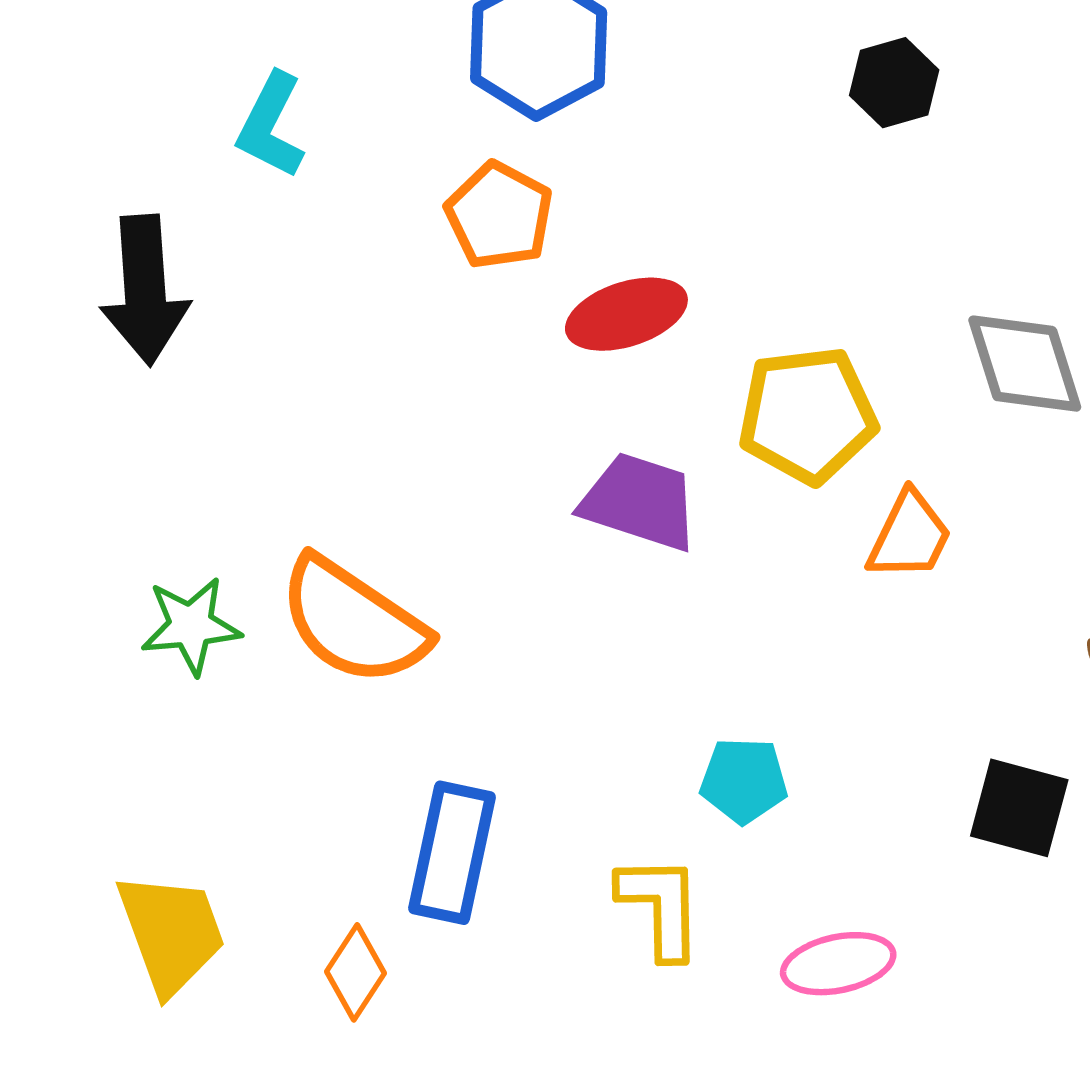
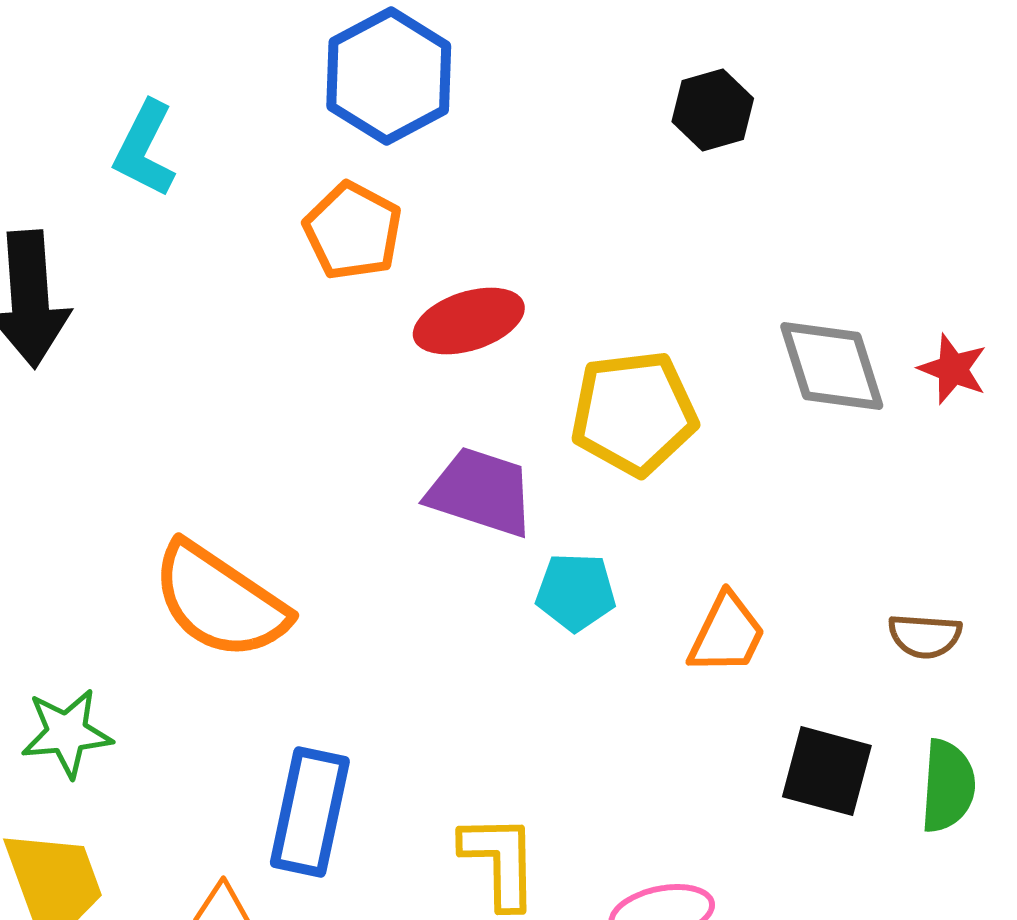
orange trapezoid: (910, 536) -> (727, 634), moved
green star: (191, 626) -> (67, 733), moved
cyan pentagon: (744, 780) -> (576, 592), moved

